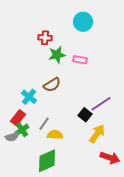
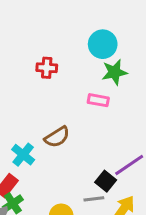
green star: (57, 55) -> (114, 72), moved
gray line: (44, 124) -> (94, 199), moved, turned 48

